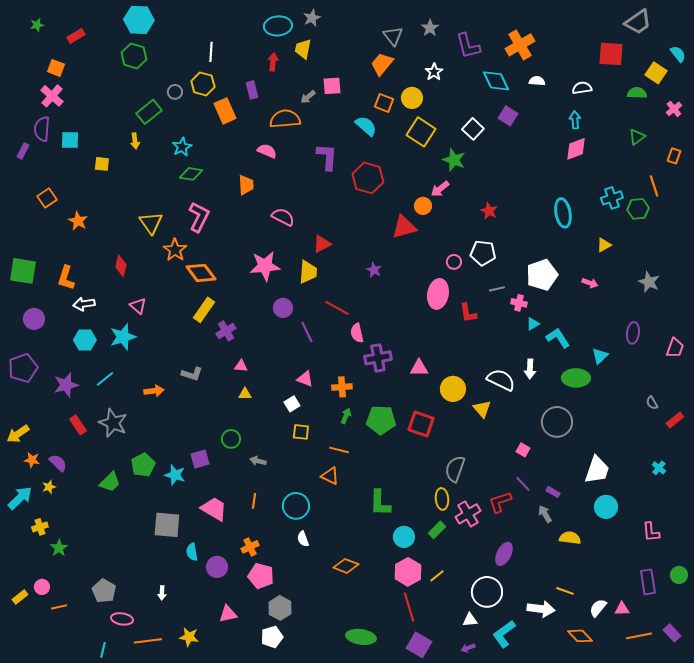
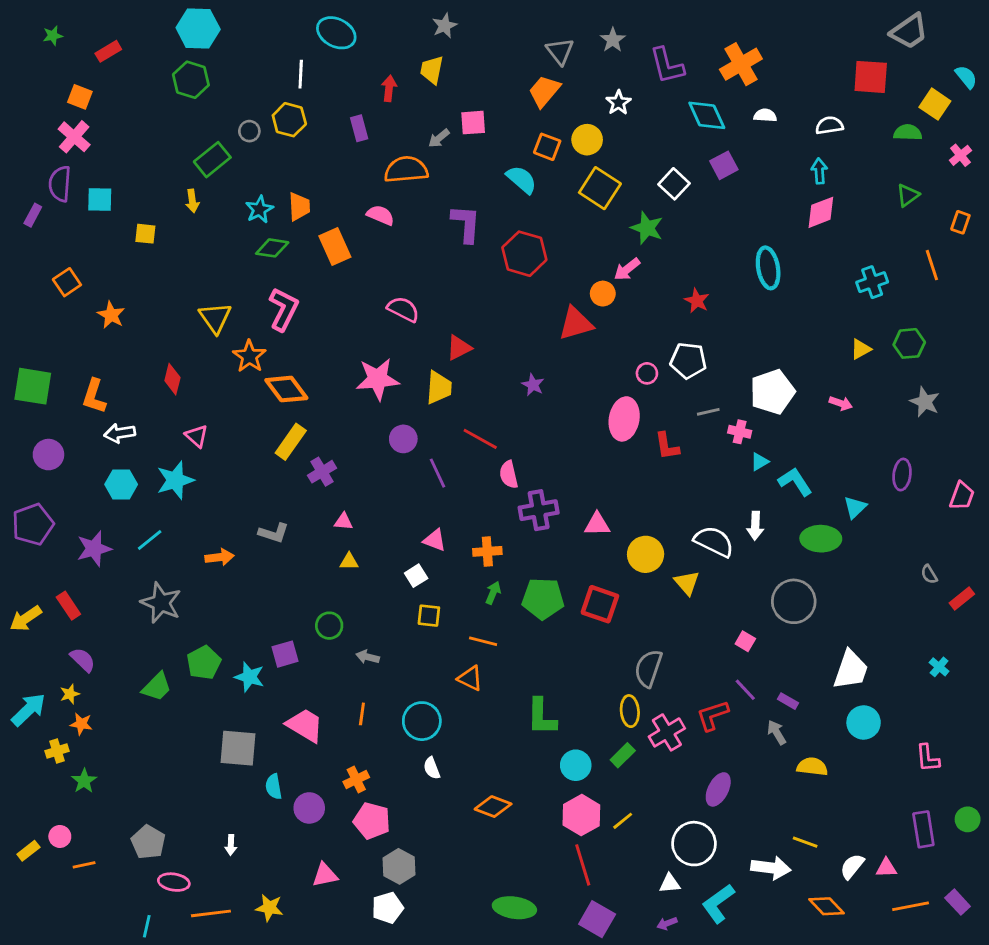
cyan ellipse: (278, 26) -> (336, 33), moved, turned 32
orange rectangle: (225, 111) -> (335, 247), moved
purple square: (508, 116) -> (724, 165), turned 30
orange trapezoid: (246, 185) -> (299, 207), moved
green hexagon: (638, 209) -> (909, 343), moved
cyan ellipse: (563, 213) -> (768, 268), moved
red rectangle: (78, 425) -> (68, 606), moved
orange star: (32, 460) -> (81, 724), moved

